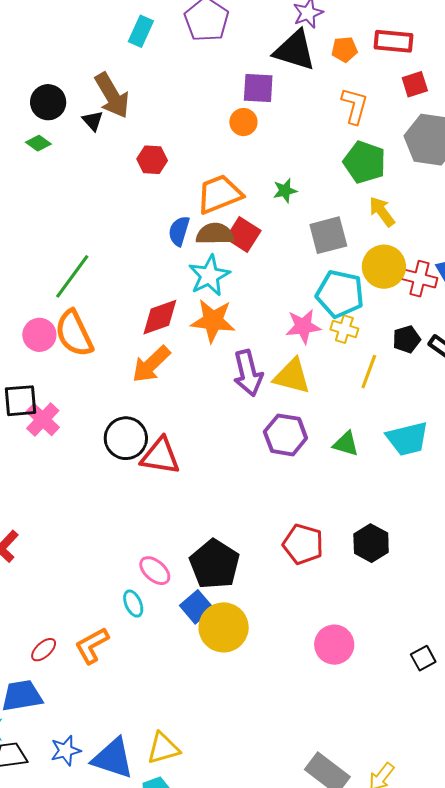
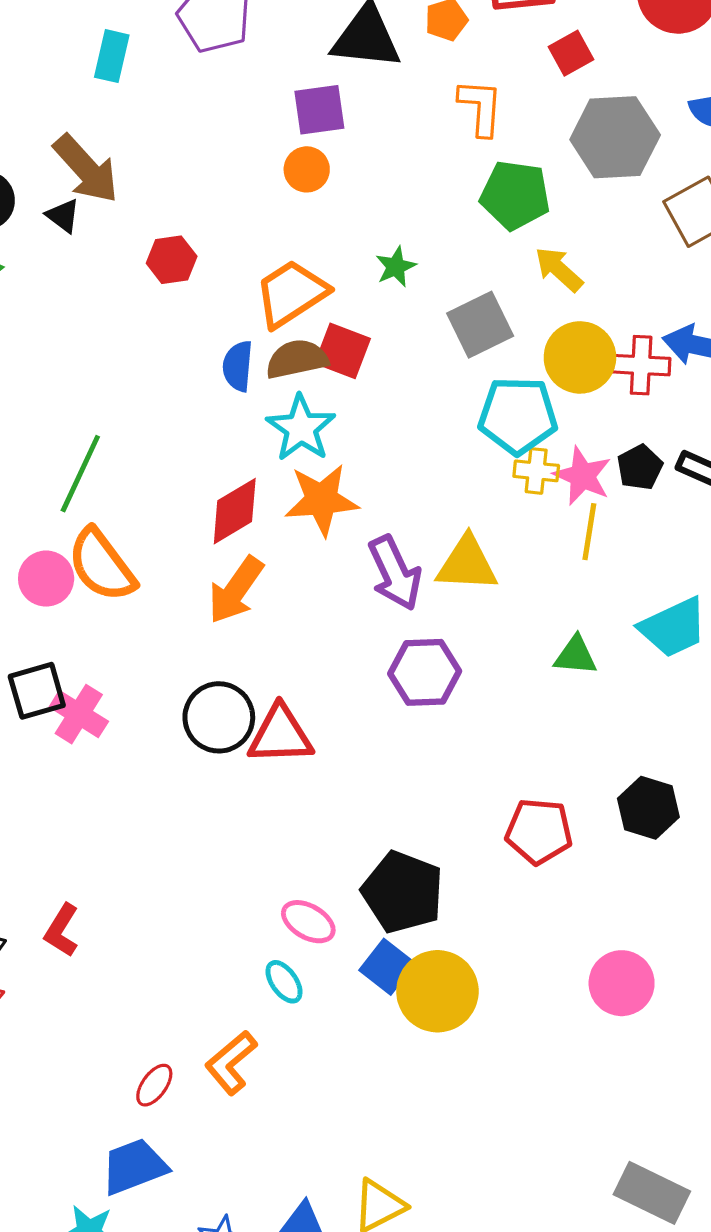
pink star: (303, 326) -> (582, 476), moved, turned -30
purple hexagon: (285, 435) -> (425, 672), moved

